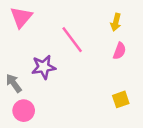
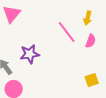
pink line: (72, 40) -> (67, 32), moved

